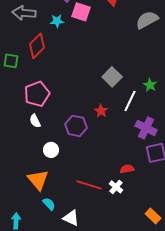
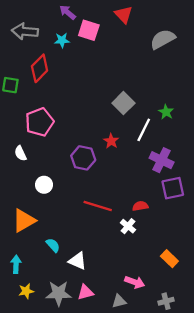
white semicircle: (35, 121) -> (20, 153), moved
white circle: (51, 150) -> (44, 185), moved
orange triangle: (38, 180) -> (24, 221), moved, turned 40
red line: (89, 185) -> (98, 206), moved

